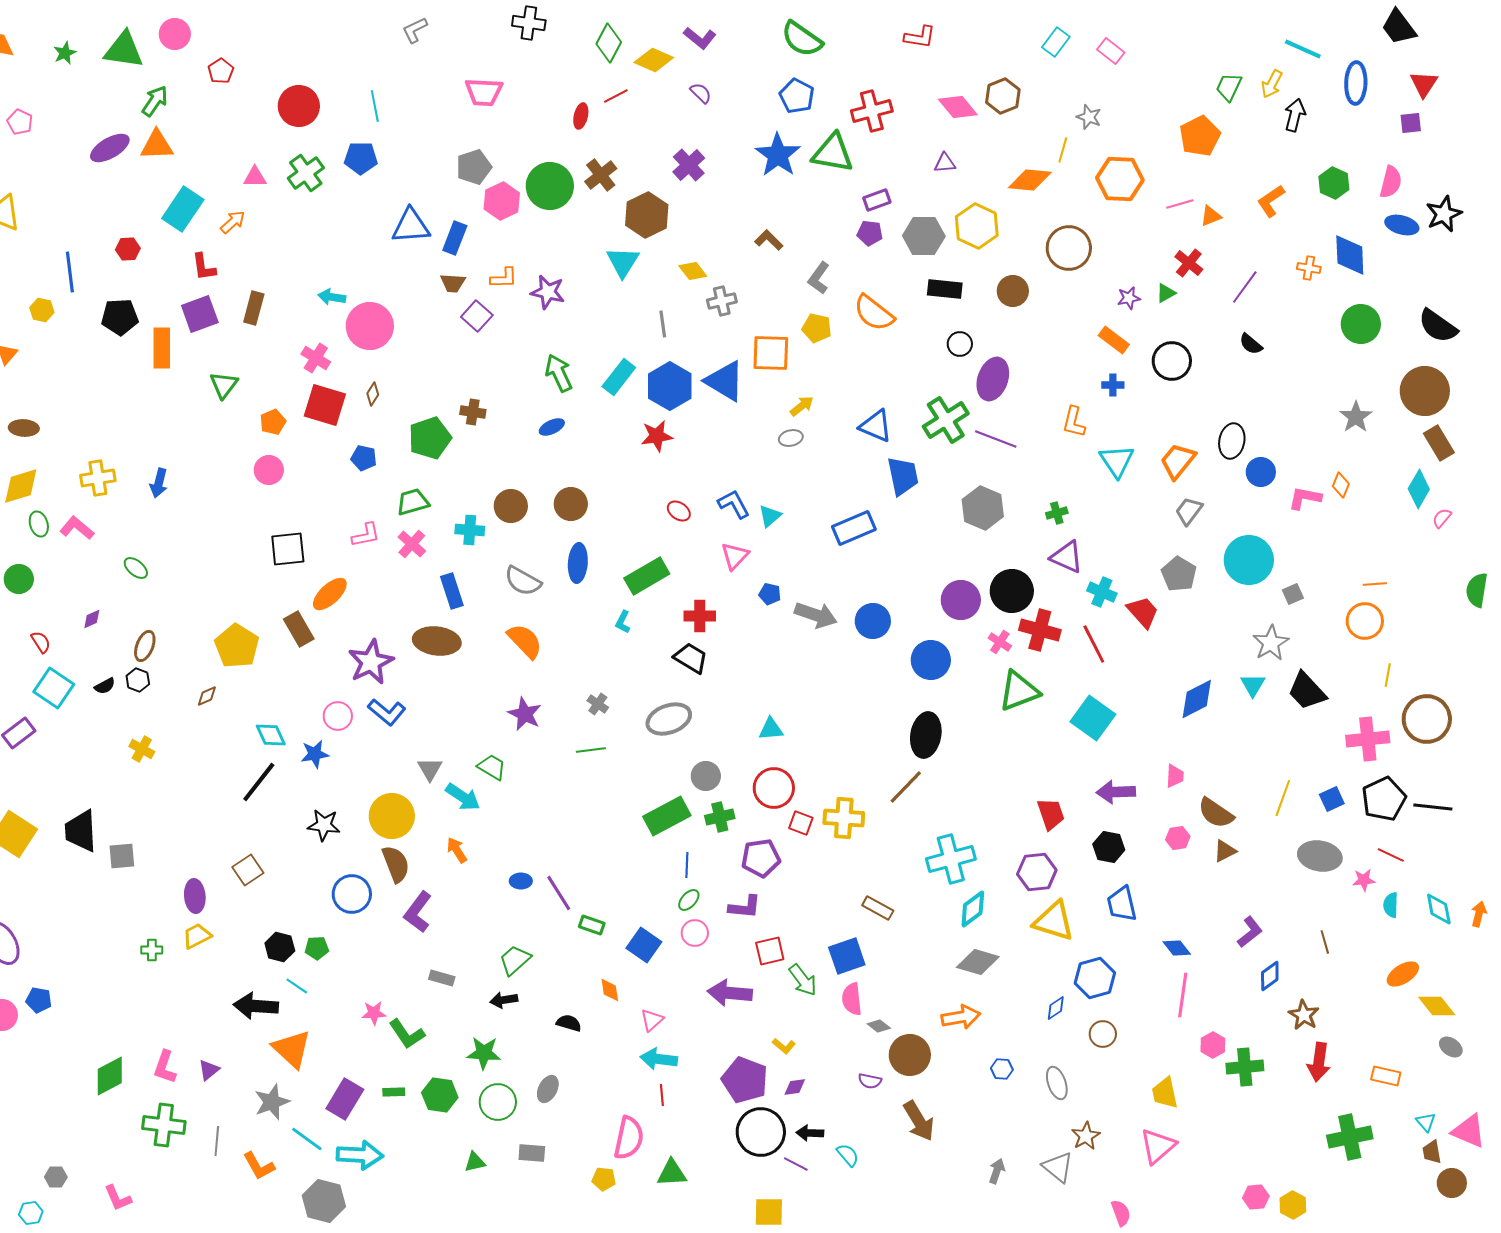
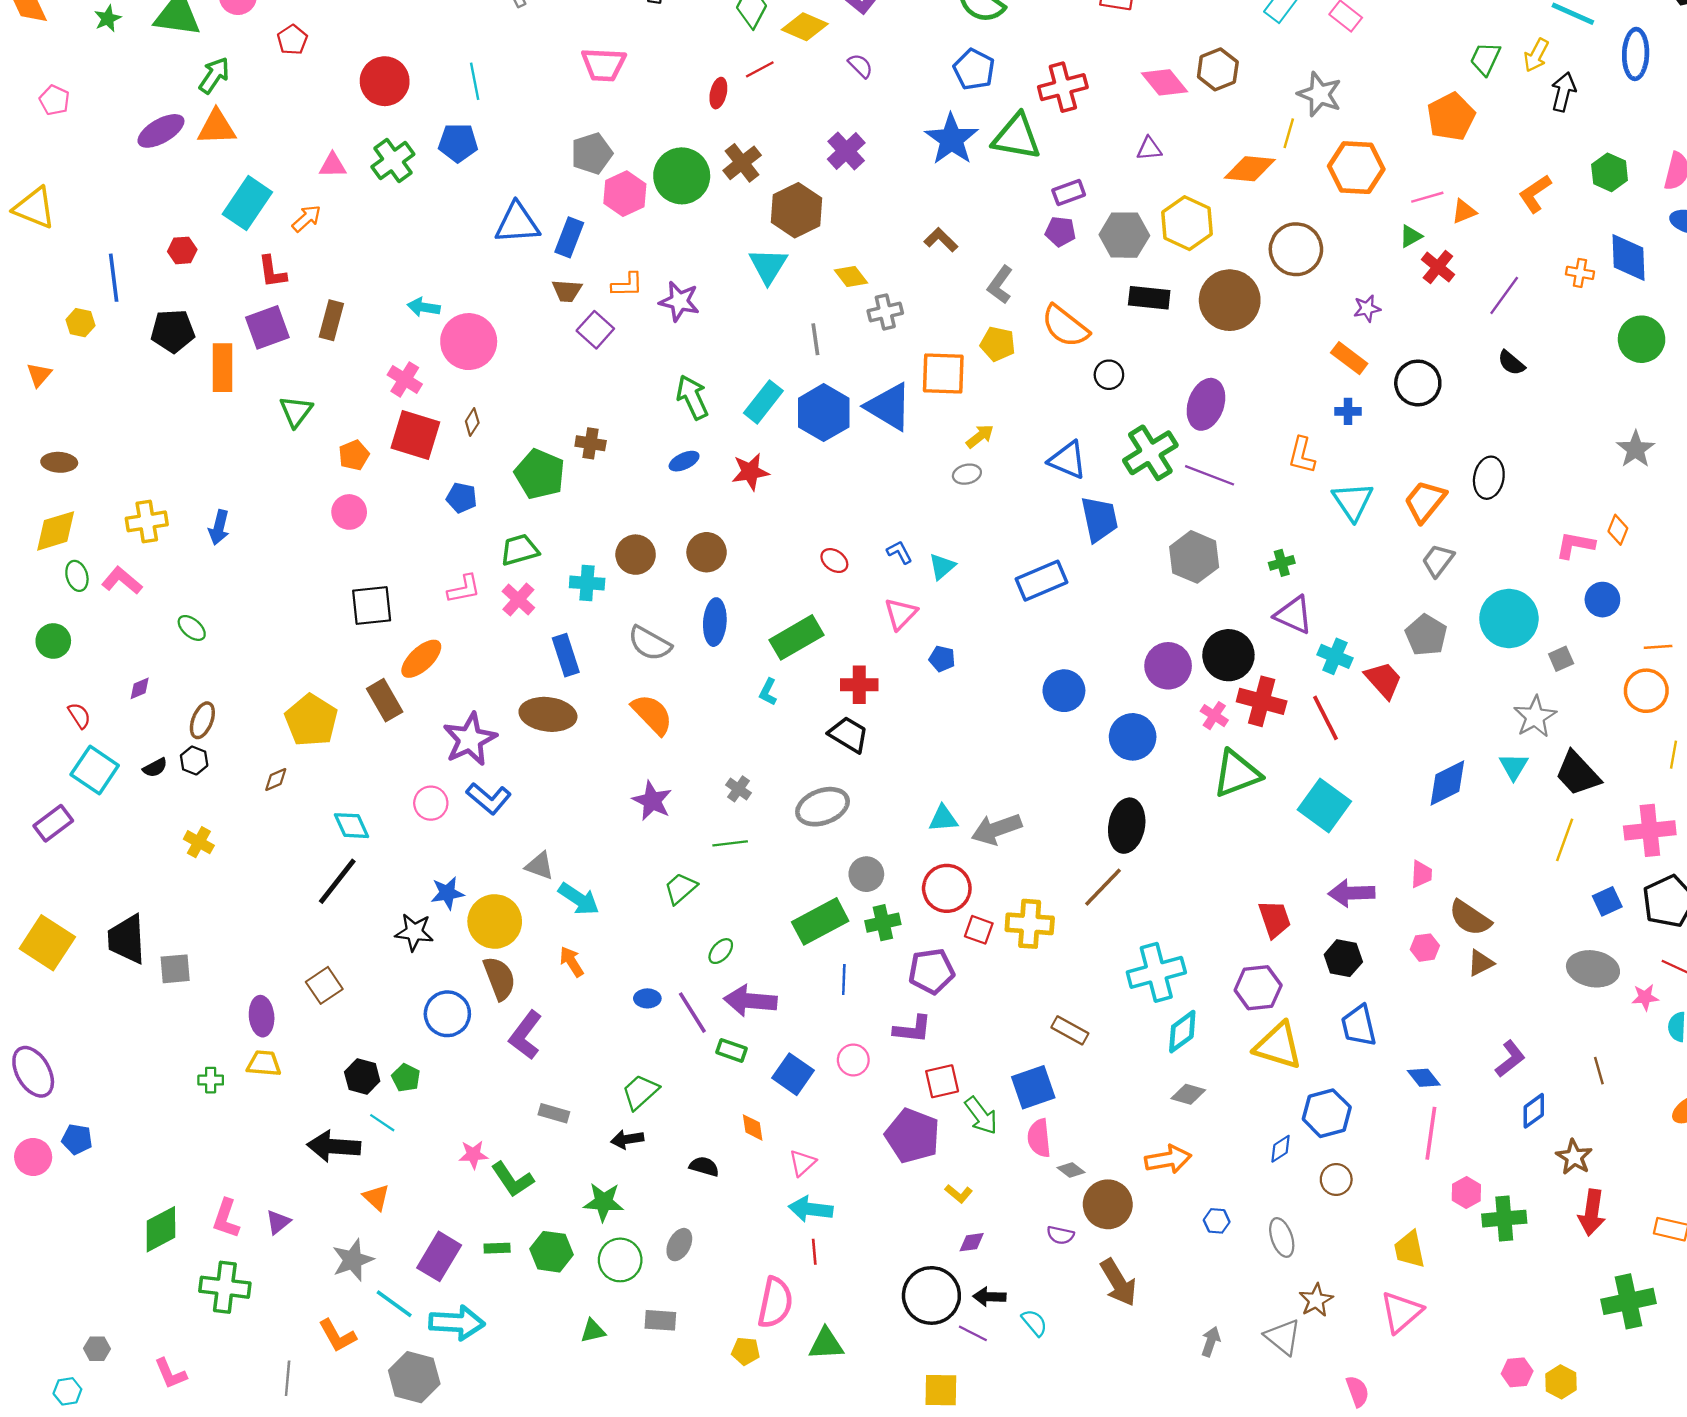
gray star: (1089, 117) -> (1320, 94), size x1.5
brown circle: (1013, 291) -> (1230, 300), size x1.6
green triangle: (1166, 293) -> (1411, 236), moved
black circle: (960, 344) -> (1109, 375), moved
red star: (657, 436) -> (750, 472), moved
green pentagon: (430, 438) -> (540, 474), turned -30
blue circle: (1261, 472) -> (1602, 600), moved
blue L-shape: (734, 504) -> (899, 552), size x0.7
gray arrow: (816, 615) -> (997, 829), moved, turned 141
blue star: (315, 754) -> (447, 893), moved
green trapezoid: (492, 767) -> (681, 888), moved, turned -72
gray triangle: (430, 769) -> (540, 866), turned -40
yellow line: (1283, 798) -> (1565, 840), moved
green ellipse: (689, 900) -> (721, 951), moved
yellow trapezoid: (197, 936) -> (264, 1064), turned 32
green pentagon: (317, 948) -> (406, 1078), turned 30
gray diamond: (978, 962) -> (1188, 1094), size x0.7
purple arrow: (730, 993) -> (750, 1001), moved
orange triangle: (292, 1049) -> (376, 1197), size x0.6
purple pentagon: (745, 1080) -> (912, 1136), moved
gray line: (217, 1141) -> (288, 1378), moved

